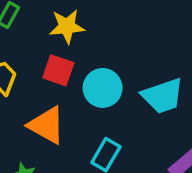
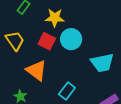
cyan circle: (103, 88) -> (71, 39), moved

